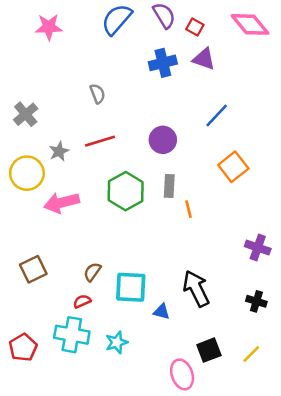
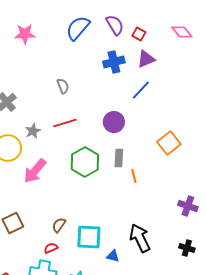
pink diamond: (250, 24) -> (182, 32), size x0.7
purple triangle: (204, 59) -> (146, 59), turned -42
blue line: (217, 115) -> (141, 90), moved
pink arrow: (62, 203) -> (35, 171), turned -36

